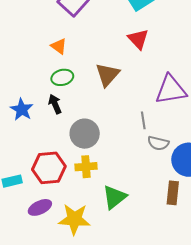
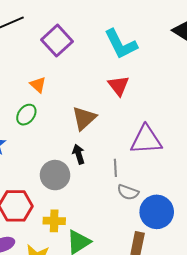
green ellipse: (62, 77) -> (26, 115), moved, turned -45
black arrow: (55, 104) -> (79, 154), moved
yellow cross: (86, 167) -> (54, 221), moved

